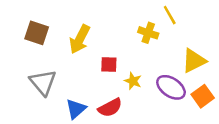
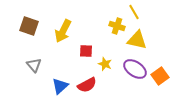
yellow triangle: (194, 61) -> (137, 40), moved, turned 40
gray triangle: (43, 82) -> (34, 65), size x0.7

